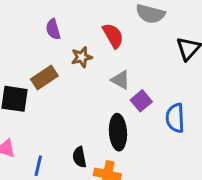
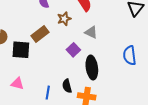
purple square: (141, 101) -> (73, 50), moved
blue line: (38, 166) -> (48, 93), moved

